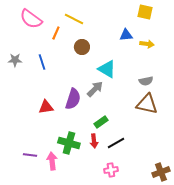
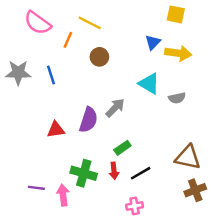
blue triangle: (126, 35) -> (153, 42), turned -40
yellow arrow: (147, 44) -> (178, 53), size x1.5
gray star: (15, 60) -> (18, 73), size x1.5
cyan triangle: (107, 69) -> (149, 84), moved
brown triangle: (147, 104) -> (188, 157), moved
brown cross: (161, 172) -> (195, 190), moved

